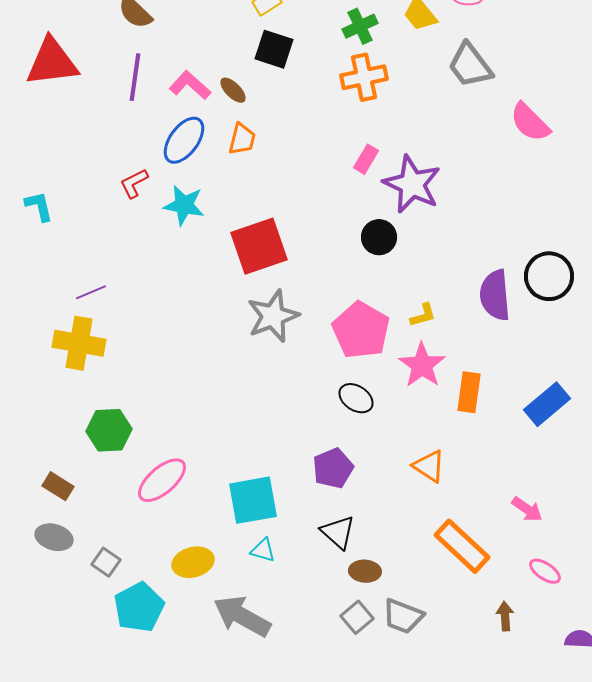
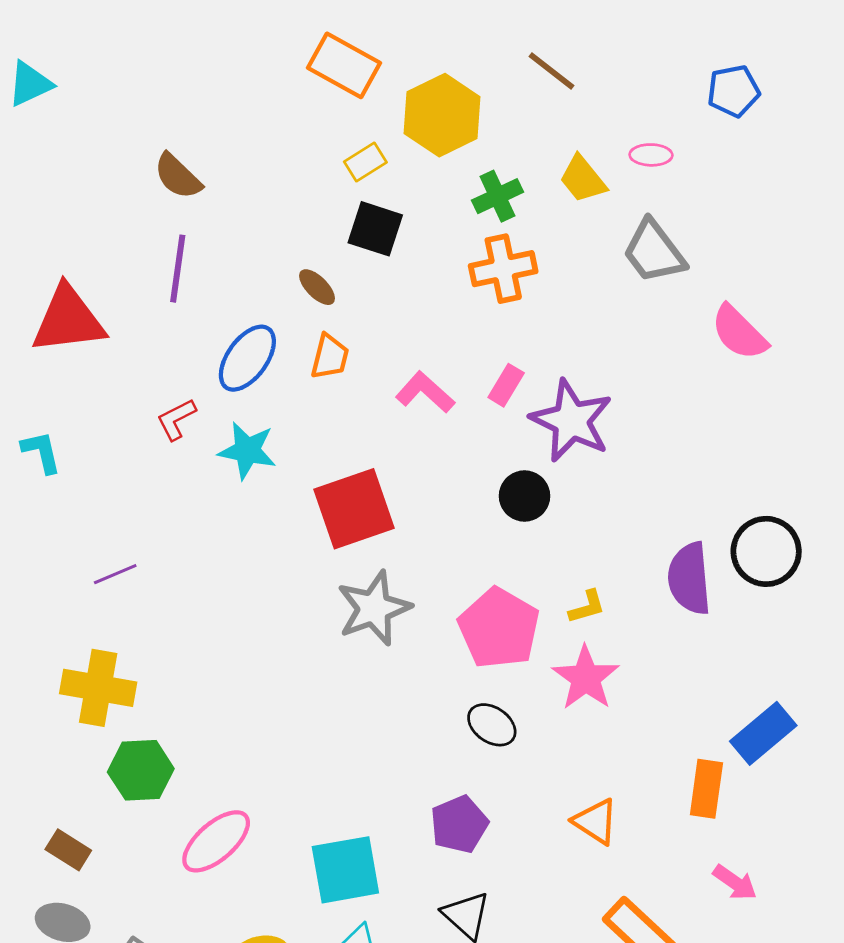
red triangle: (52, 62) -> (68, 320), moved
pink L-shape: (190, 85) -> (425, 392), moved
yellow cross: (79, 343) -> (98, 688), moved
orange rectangle: (469, 392) -> (706, 789), moved

